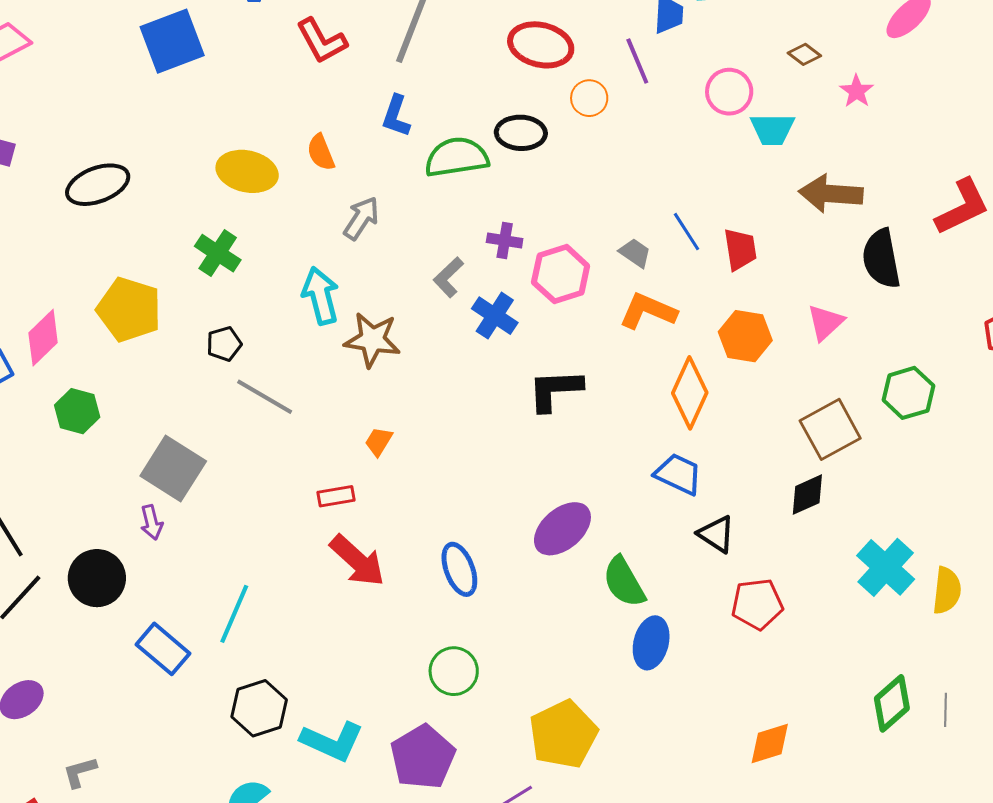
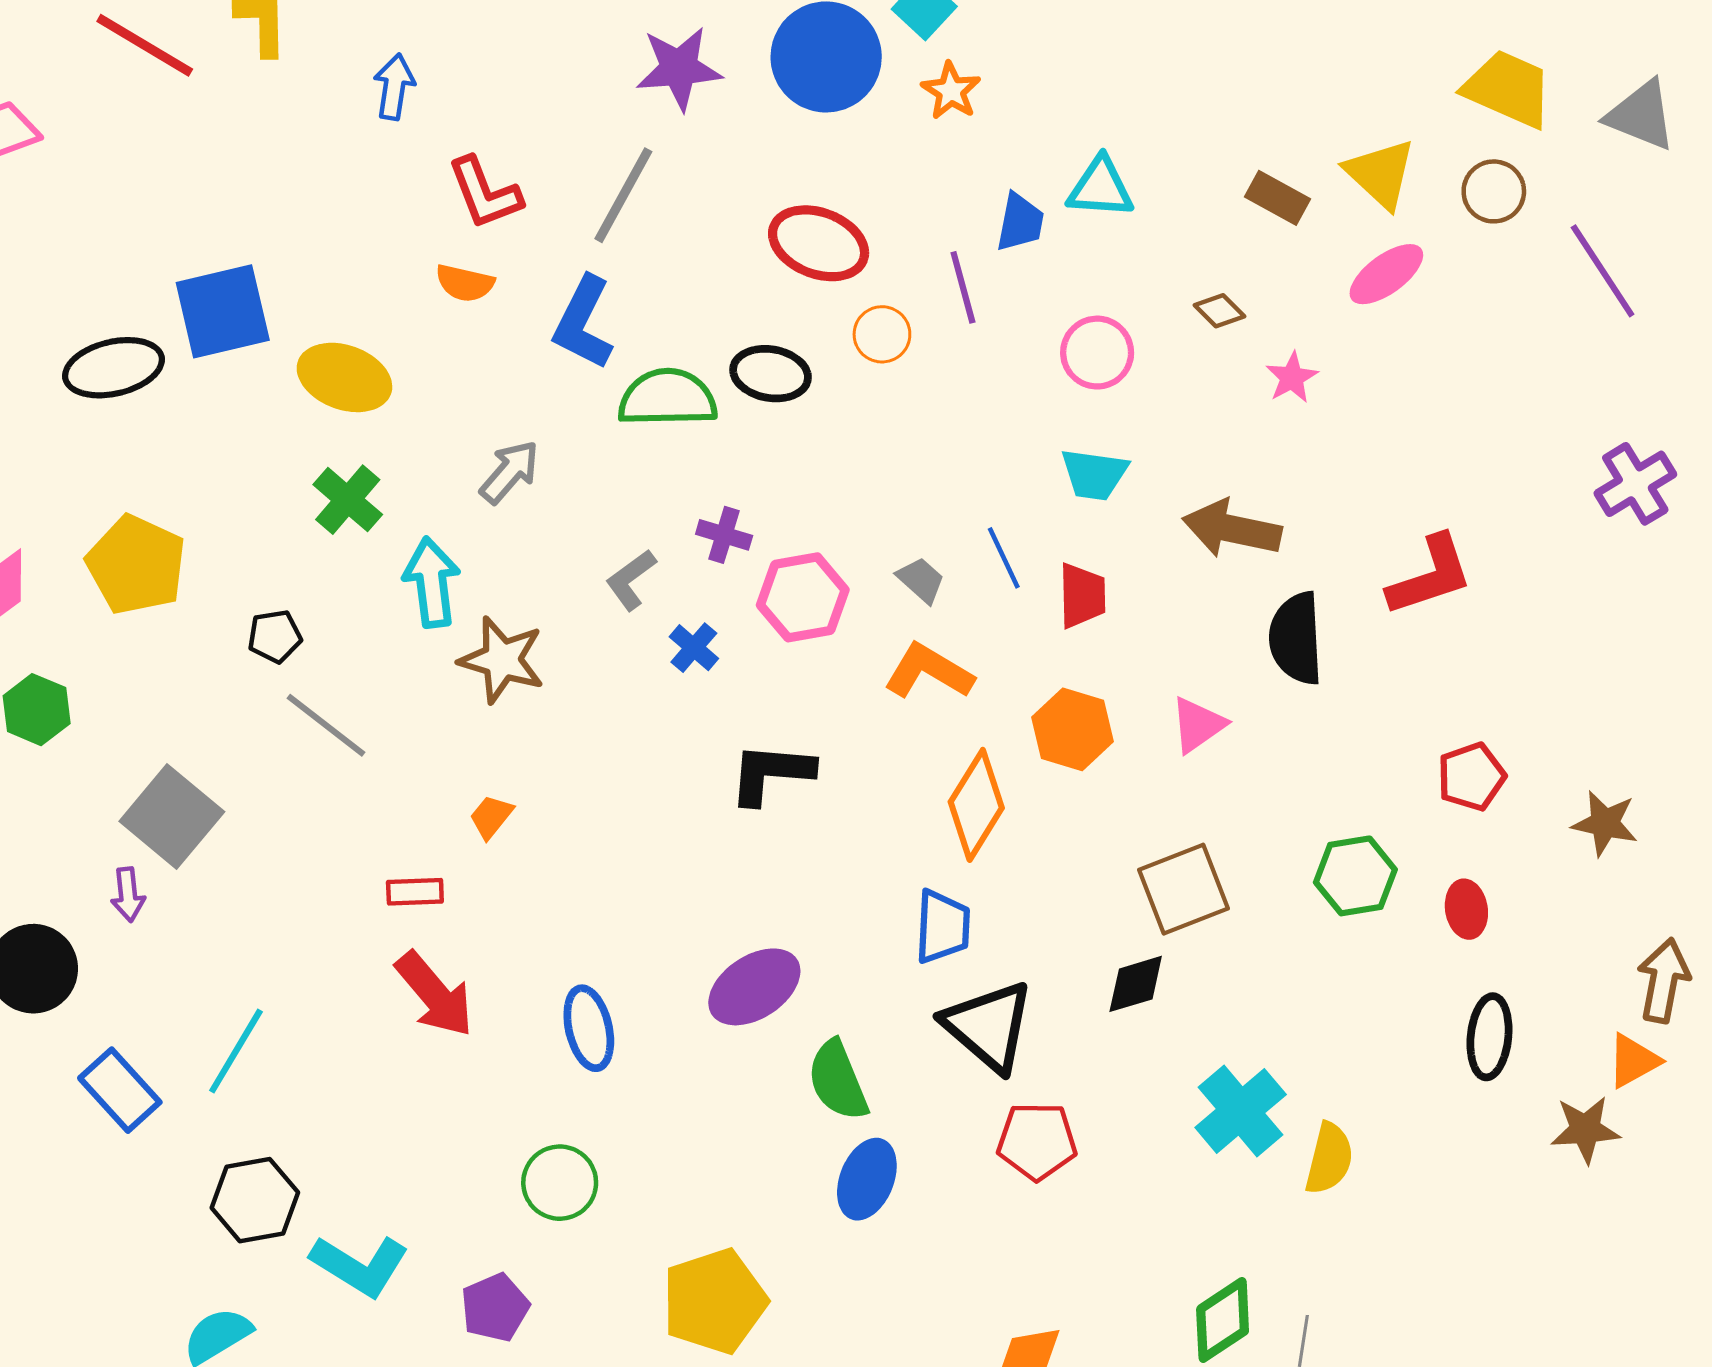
blue square: (172, 41) -> (223, 311), moved
blue L-shape: (396, 116) -> (583, 323), size x1.4
cyan trapezoid: (772, 129) -> (1094, 474), moved
orange semicircle: (321, 152) -> (465, 283), moved, turned -63
green cross: (218, 253) -> (348, 500), moved
blue cross: (495, 316) -> (694, 648), size x0.7
green hexagon: (908, 393) -> (1355, 876), moved
blue trapezoid: (678, 474) -> (942, 927), turned 60
black triangle: (716, 534) -> (989, 1026), size x1.6
purple pentagon: (423, 757) -> (495, 1308), size x0.7

